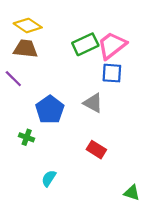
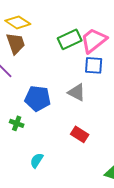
brown trapezoid: (25, 49) -> (16, 43), turned 65
blue pentagon: (50, 110) -> (38, 98), turned -30

